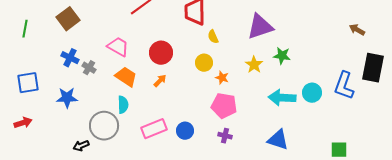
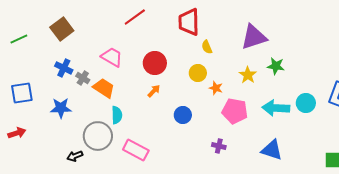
green line: (25, 29) -> (19, 39), turned 54
orange trapezoid: (126, 77) -> (104, 88), moved
pink pentagon: (224, 106) -> (235, 111), moved
pink rectangle: (154, 129) -> (136, 150), moved, turned 50
blue circle: (185, 131) -> (183, 115), moved

